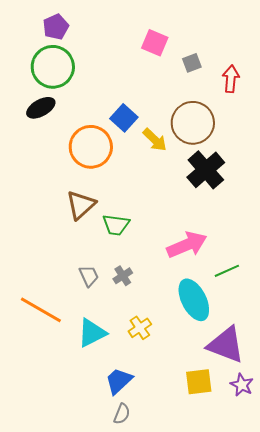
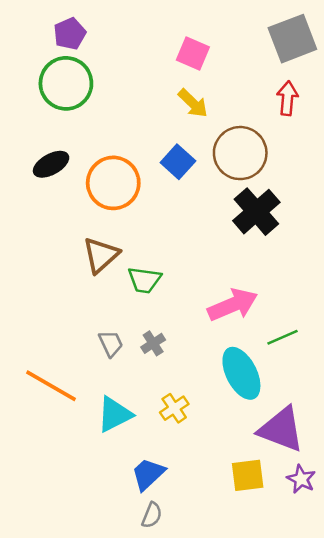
gray square: (192, 63) -> (292, 39), moved, size x2.0
black ellipse: (41, 108) -> (51, 164), moved
blue square: (124, 118) -> (178, 162), moved
yellow arrow: (155, 140) -> (193, 103), moved

